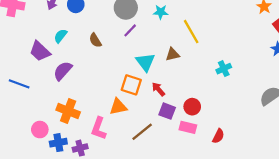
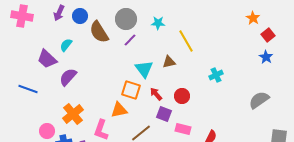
brown semicircle: (95, 40) -> (99, 32), moved, size x1.6
red circle: (192, 107) -> (182, 96), moved
orange cross: (68, 111) -> (73, 114), turned 30

